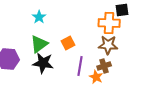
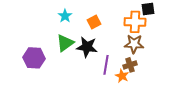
orange square: (68, 43) -> (94, 22), moved
black star: (43, 63) -> (87, 47), moved

